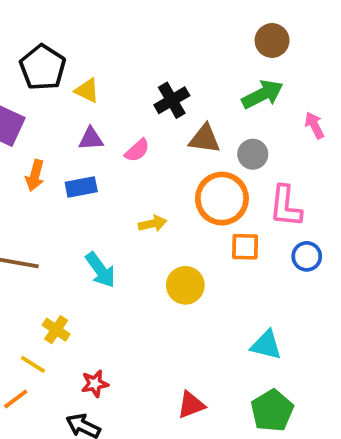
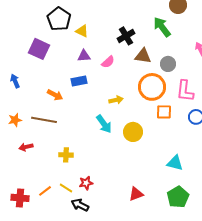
green arrow: (262, 94) -> (162, 27), moved, turned -100
orange arrow: (35, 175) -> (55, 95), moved, turned -77
cyan arrow: (100, 270) -> (104, 124), moved
yellow cross: (56, 330) -> (66, 155), turned -32
yellow line: (33, 364) -> (66, 188), moved

